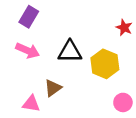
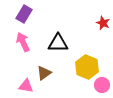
pink arrow: (28, 51) -> (23, 42), turned -138
yellow hexagon: (105, 64) -> (87, 67), moved

